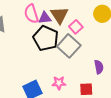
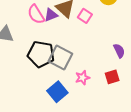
black pentagon: (46, 38) -> (41, 54), moved
gray square: (69, 46) -> (60, 58), moved

